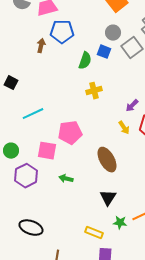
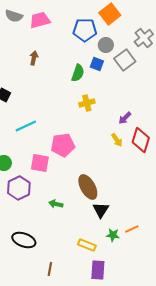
blue pentagon: (62, 32) -> (85, 30), moved
brown ellipse: (107, 160) -> (88, 187), moved
green arrow: (66, 179) -> (56, 204), moved

